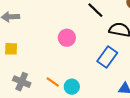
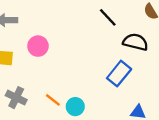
pink circle: (67, 38) -> (38, 46), moved

